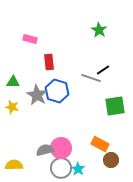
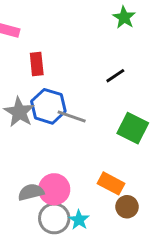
green star: (99, 30) -> (124, 17), moved
gray line: (91, 78) -> (72, 116), moved
green square: (115, 106) -> (133, 128), turned 35

